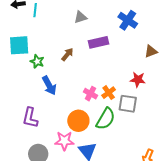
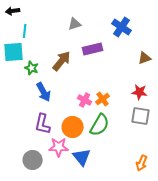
cyan line: (35, 10) -> (25, 31), moved
brown arrow: (67, 54) -> (62, 61), size x1.5
red star: (138, 80) -> (140, 92), moved
gray square: (128, 104) -> (141, 116), moved
purple L-shape: (30, 118) -> (43, 124), moved

